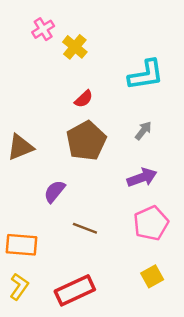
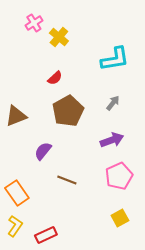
red semicircle: (84, 99) -> (55, 78), moved
orange rectangle: (22, 245) -> (17, 193), turned 50
red rectangle: (75, 290) -> (46, 235), moved, size x0.7

